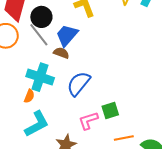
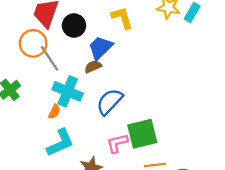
gray line: (39, 35) -> (50, 58), moved
brown semicircle: (61, 53) -> (93, 67), turned -49
green square: (110, 111) -> (142, 134), size x1.6

